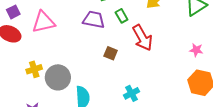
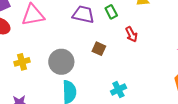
red arrow: (142, 38) -> (131, 34), size x0.6
gray circle: (58, 77) -> (61, 62), moved

